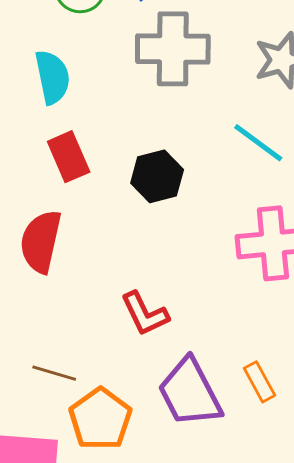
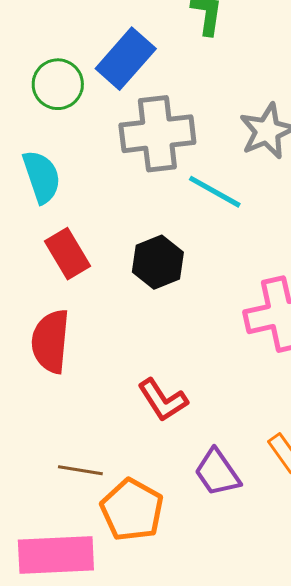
cyan line: (258, 143) -> (215, 192), moved
purple trapezoid: (190, 393) -> (217, 473), size x0.7

